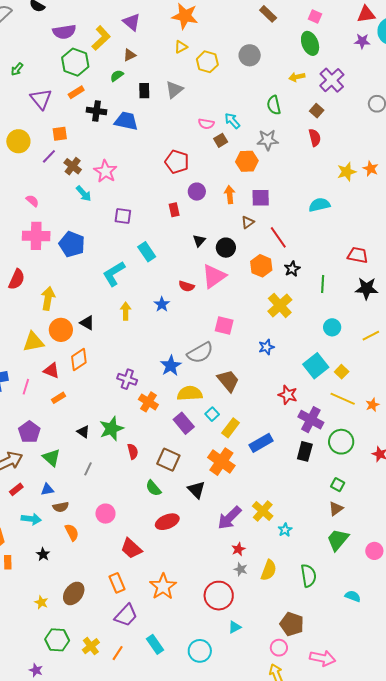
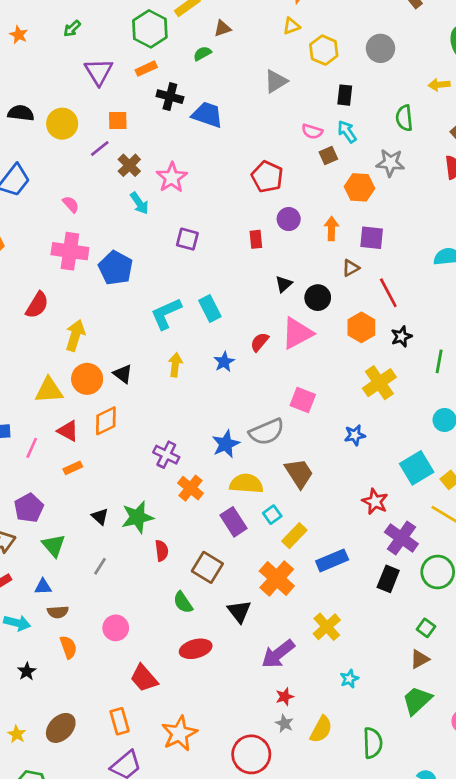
black rectangle: (144, 91) -> (345, 95), moved
cyan rectangle: (147, 252) -> (210, 309), moved
red semicircle: (186, 286) -> (260, 342), turned 105
yellow cross: (263, 511) -> (327, 627), moved

